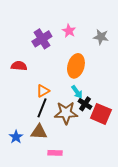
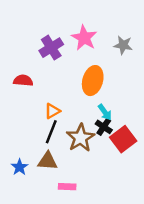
pink star: (69, 31) -> (84, 38), size x1.5
cyan arrow: (77, 92) -> (105, 112), moved
brown star: (66, 113) -> (81, 138), turned -30
red square: (101, 114) -> (123, 139), turned 30

